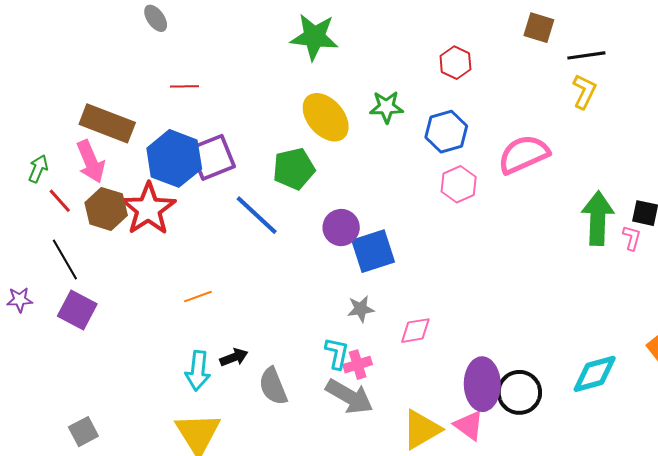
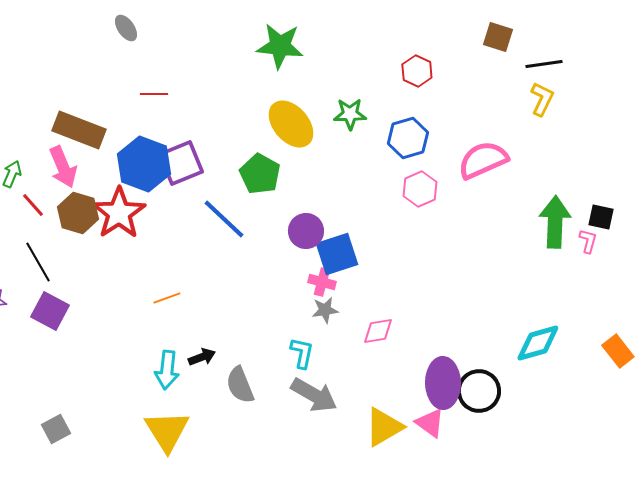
green pentagon: (294, 169) -> (260, 174), turned -30
pink cross: (358, 365) -> (322, 282), moved, turned 32
cyan diamond: (595, 374) -> (538, 343), moved

